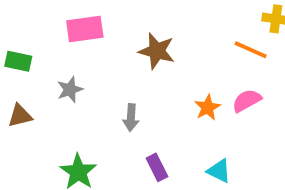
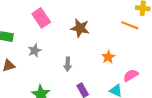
pink rectangle: (85, 29) -> (41, 18), turned 66
pink semicircle: (247, 101) -> (131, 75), moved

